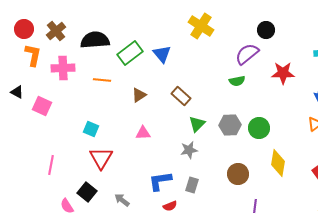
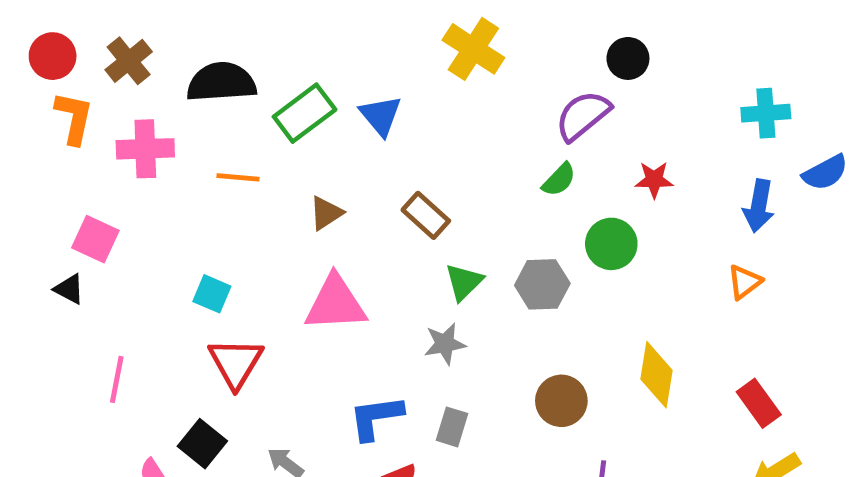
red star: (283, 73) -> (654, 180), moved, size x0.7
green semicircle: (237, 81) -> (559, 180), turned -35
black triangle: (17, 92) -> (69, 289), moved
green circle: (259, 128) -> (611, 244), moved
pink triangle: (143, 133) -> (335, 303), size x1.8

